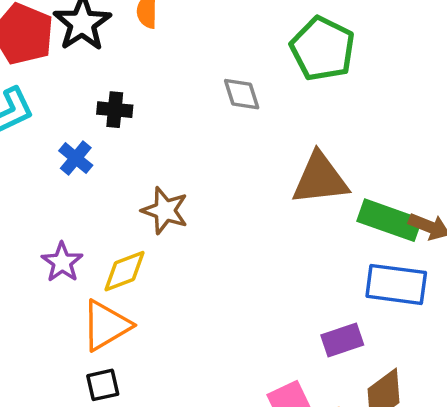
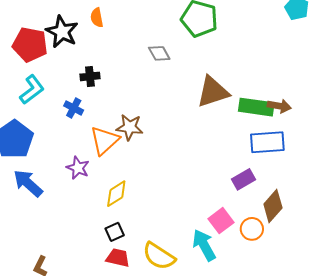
yellow diamond: (125, 271) -> (116, 194), moved
orange triangle: (106, 325) -> (105, 140), moved

